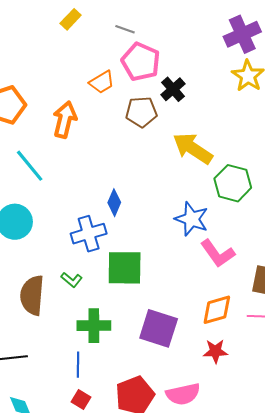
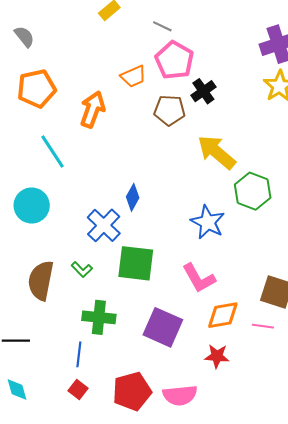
blue cross: (89, 234) -> (104, 225), turned -36
pink L-shape: (218, 253) -> (199, 278), moved

